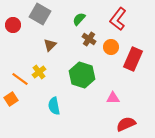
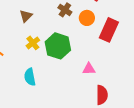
yellow cross: (39, 72) -> (33, 43), moved
red semicircle: (126, 124) -> (102, 95), turned 114

